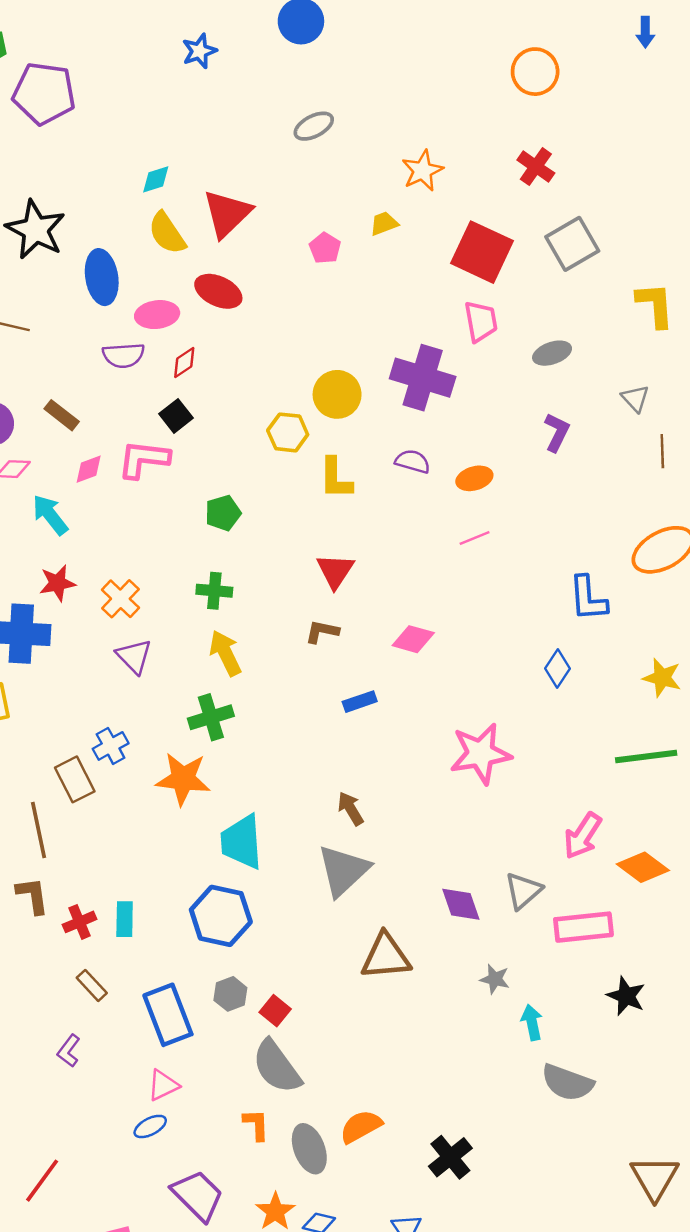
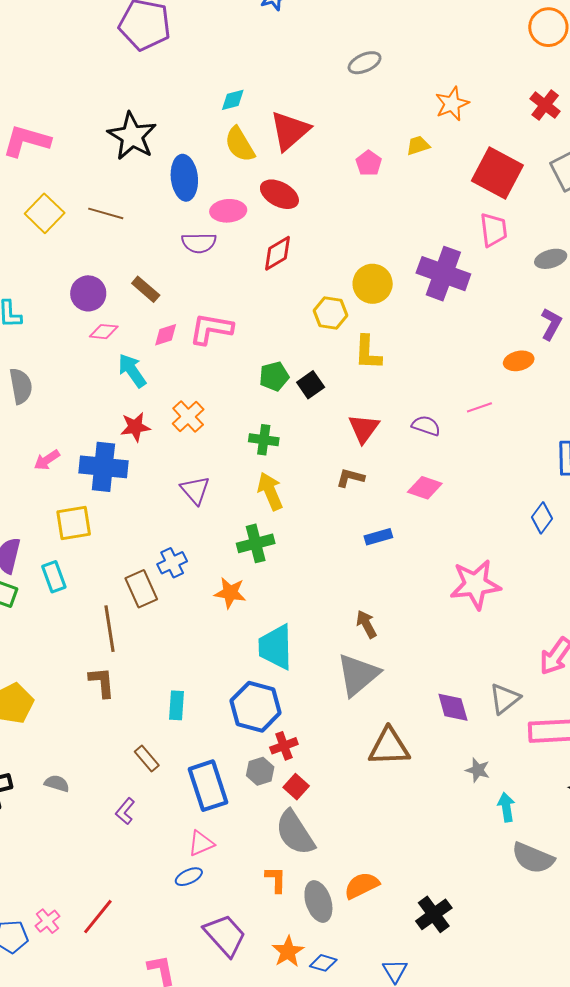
red diamond: (184, 363) -> (277, 253), moved, size x1.4
black square: (176, 416) -> (311, 385), moved
purple semicircle: (413, 461) -> (426, 426), moved
orange ellipse: (474, 478) -> (519, 361), moved
orange cross: (120, 599) -> (188, 417), moved
orange star: (183, 779) -> (230, 593), size x0.7
red cross: (79, 922) -> (284, 746), moved

